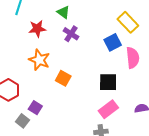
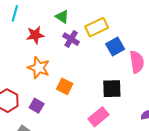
yellow rectangle: (128, 22) -> (97, 27), moved, turned -70
purple square: (35, 108) -> (37, 106), moved
pink rectangle: (108, 109) -> (99, 117), moved

